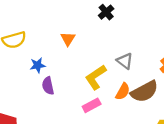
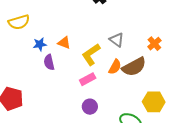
orange triangle: (68, 39) -> (64, 43), moved, turned -40

